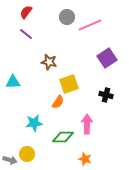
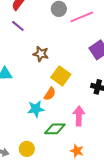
yellow square: (69, 84) -> (61, 76), turned -36
cyan star: (34, 123) -> (36, 109), moved
yellow circle: (27, 154) -> (27, 149), moved

